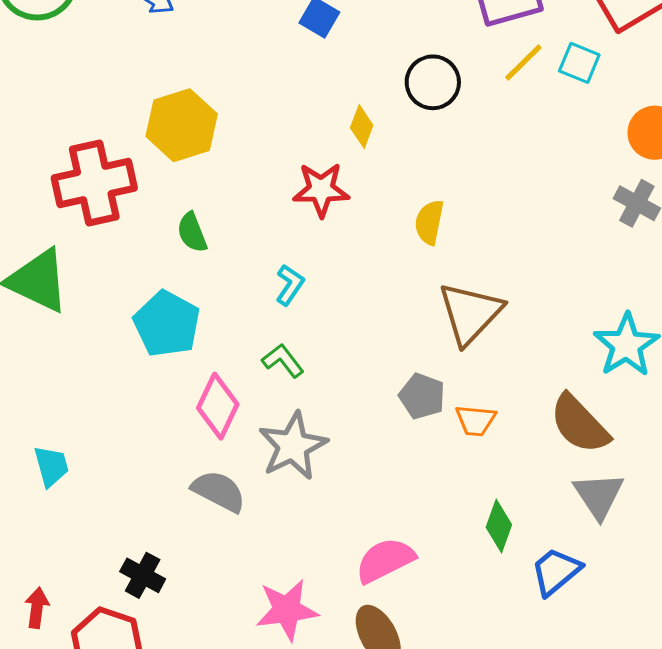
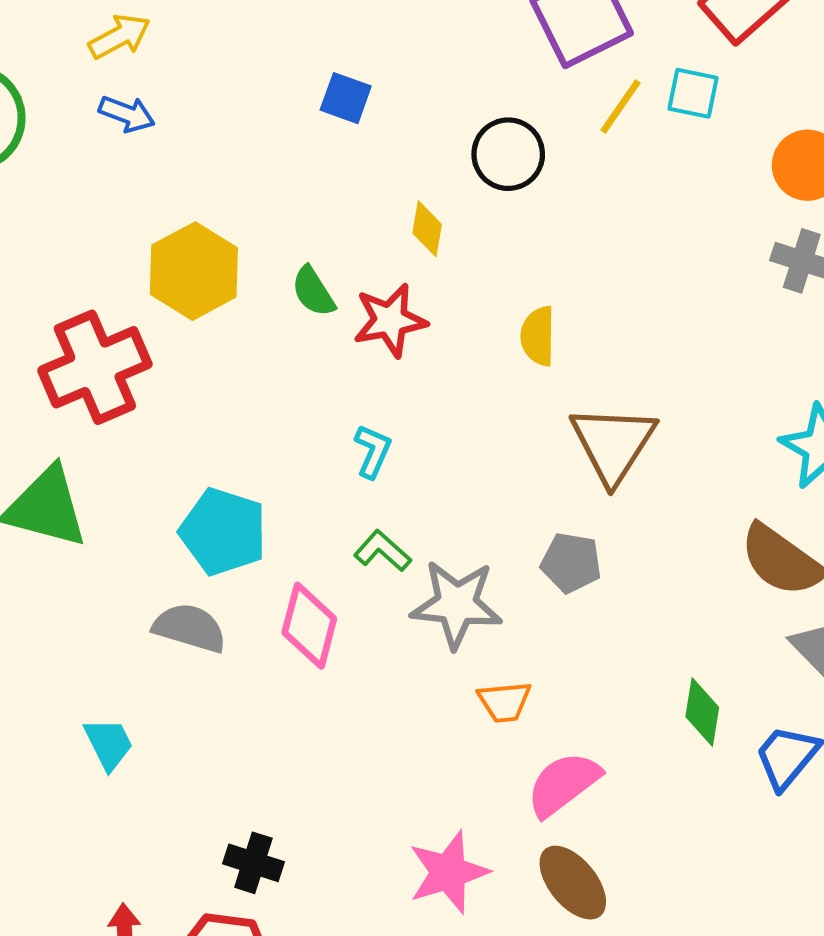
green semicircle: (192, 232) -> (313, 291), moved
orange trapezoid: (476, 420) -> (505, 702), moved
gray star: (293, 446) -> (457, 604), moved, turned -30
gray semicircle: (219, 491) -> (190, 628), moved

